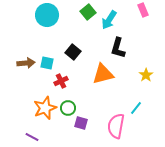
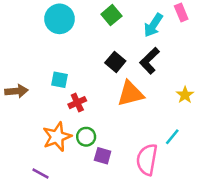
cyan arrow: (109, 20) -> (153, 25), moved
black L-shape: (118, 48) -> (149, 61), turned 30
black square: (73, 52) -> (115, 62), moved
brown arrow: (26, 63) -> (16, 91), moved

